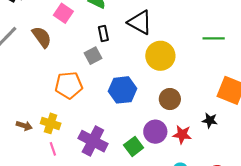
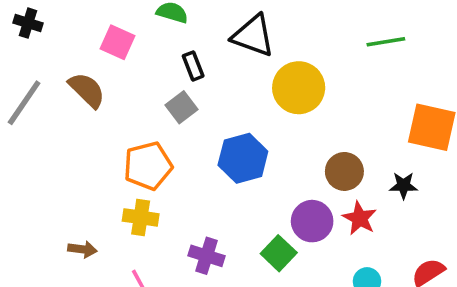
brown circle: (170, 99) -> (344, 171), moved
yellow cross: (51, 123) -> (141, 217), moved
red star: (182, 135) -> (360, 218), turned 30
purple cross: (93, 141) -> (206, 256), size x0.7

